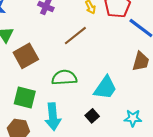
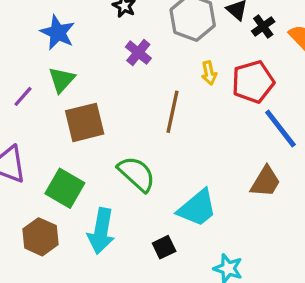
brown line: (75, 36) -> (173, 112), turned -55
green semicircle: (64, 78) -> (137, 174), turned 30

